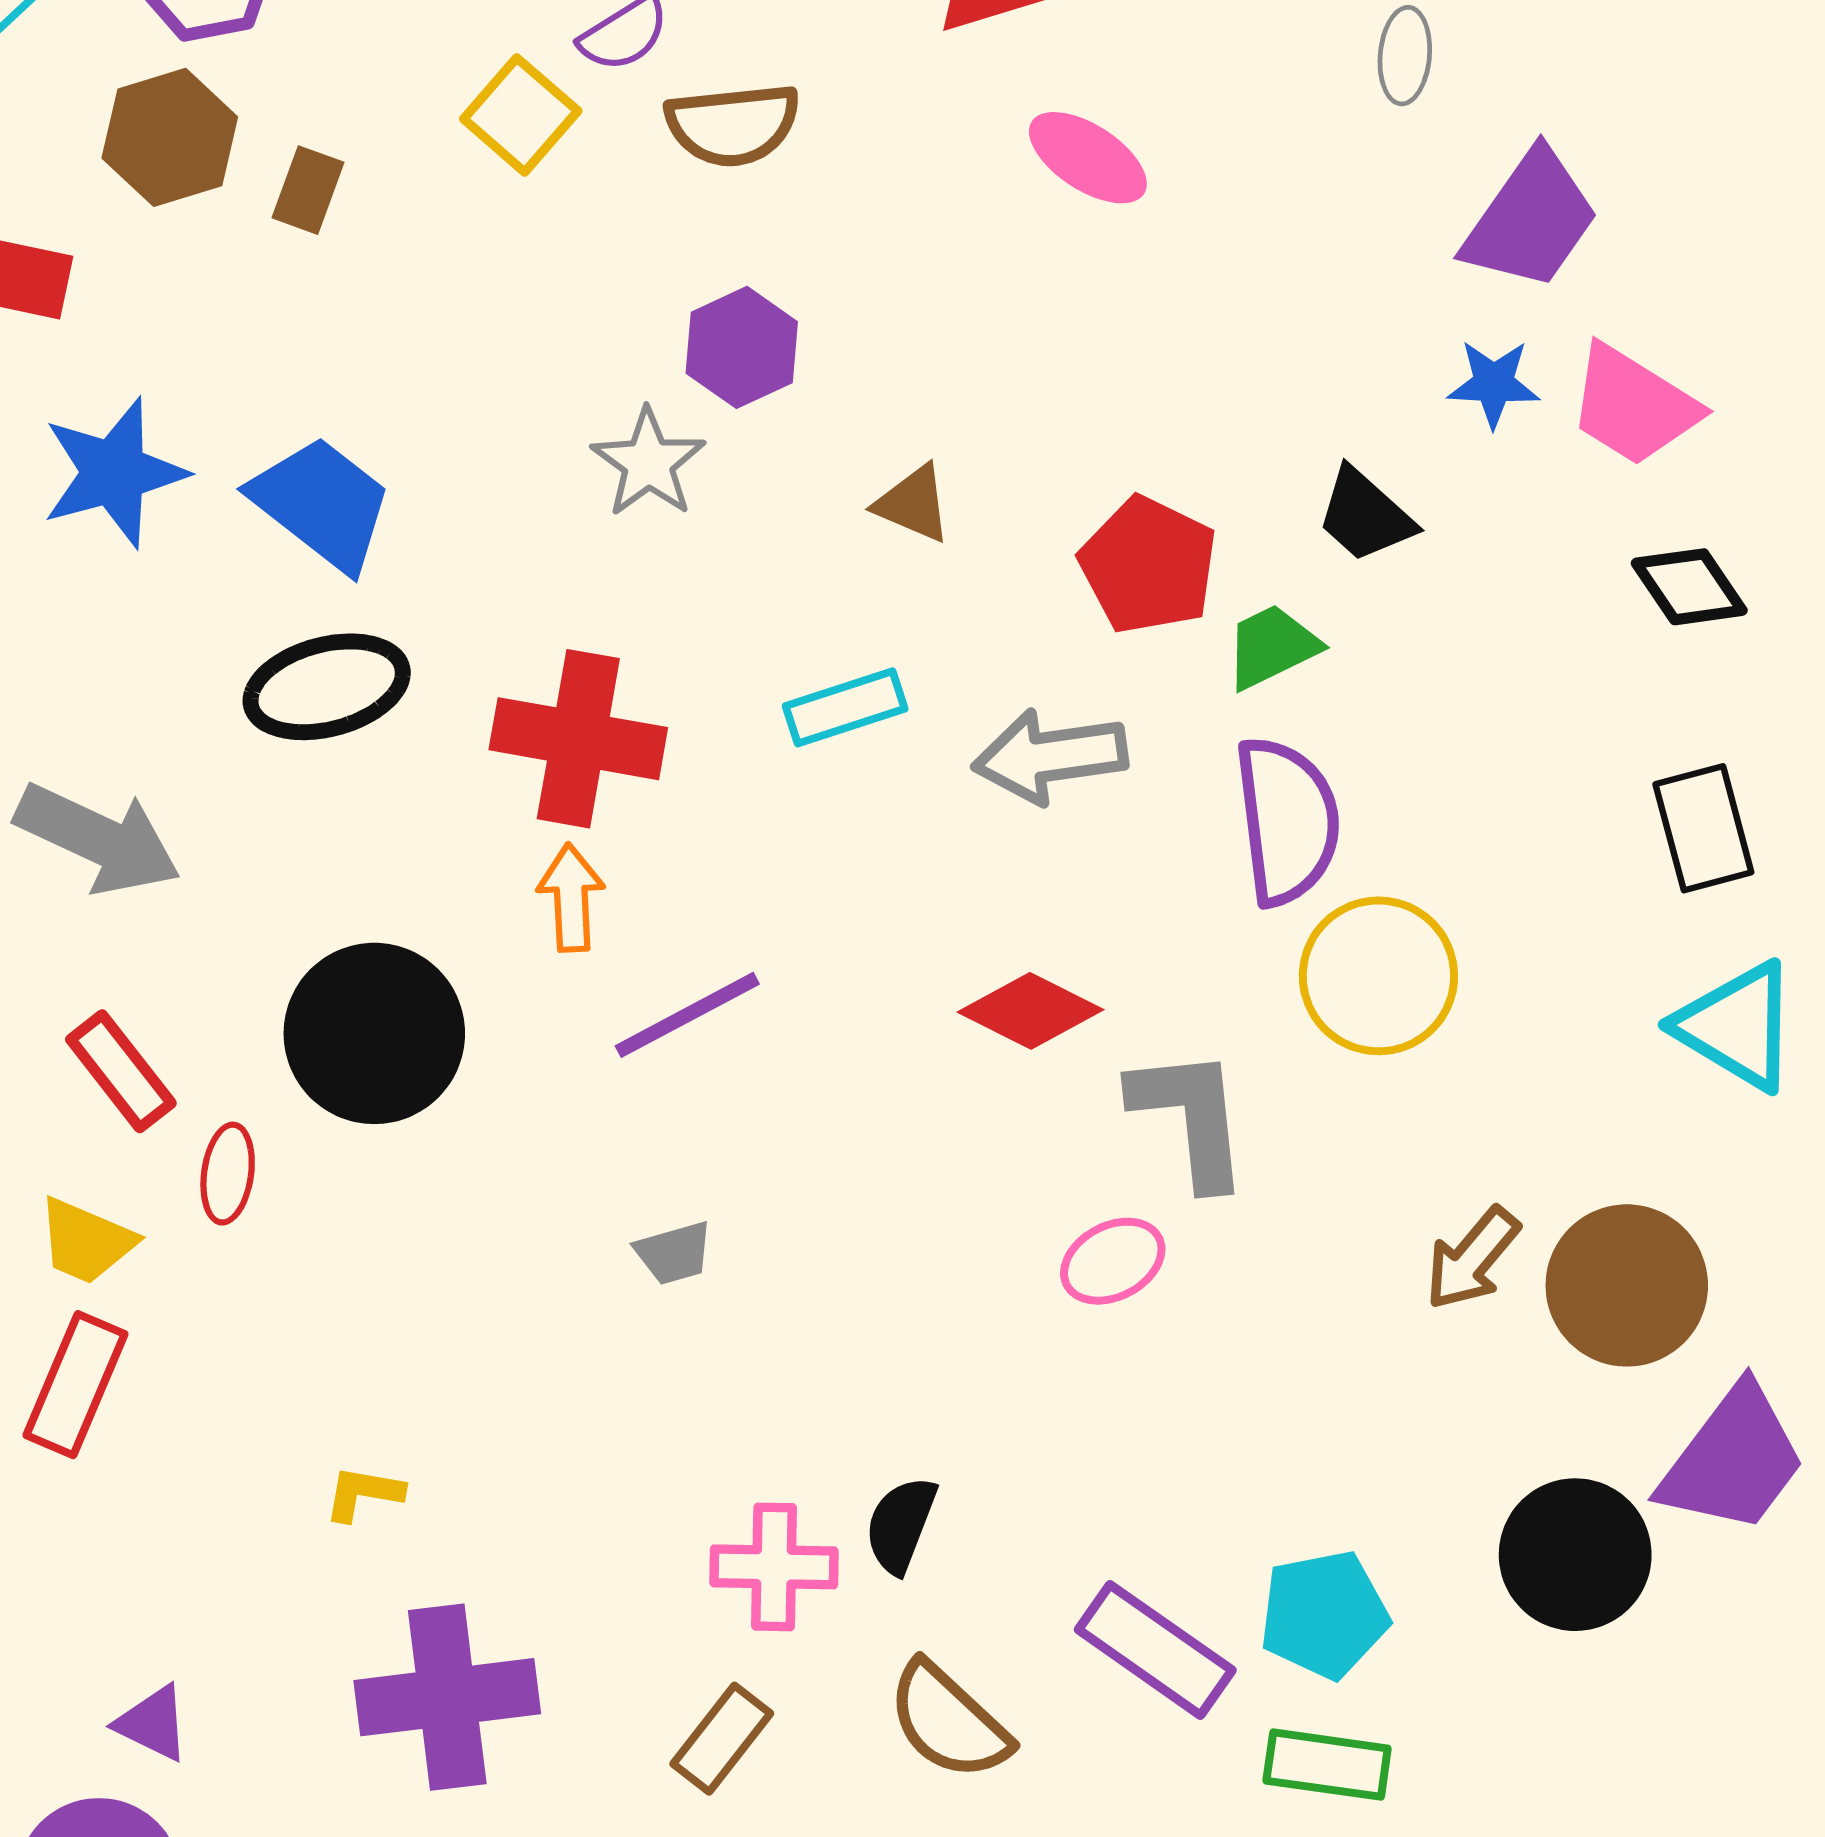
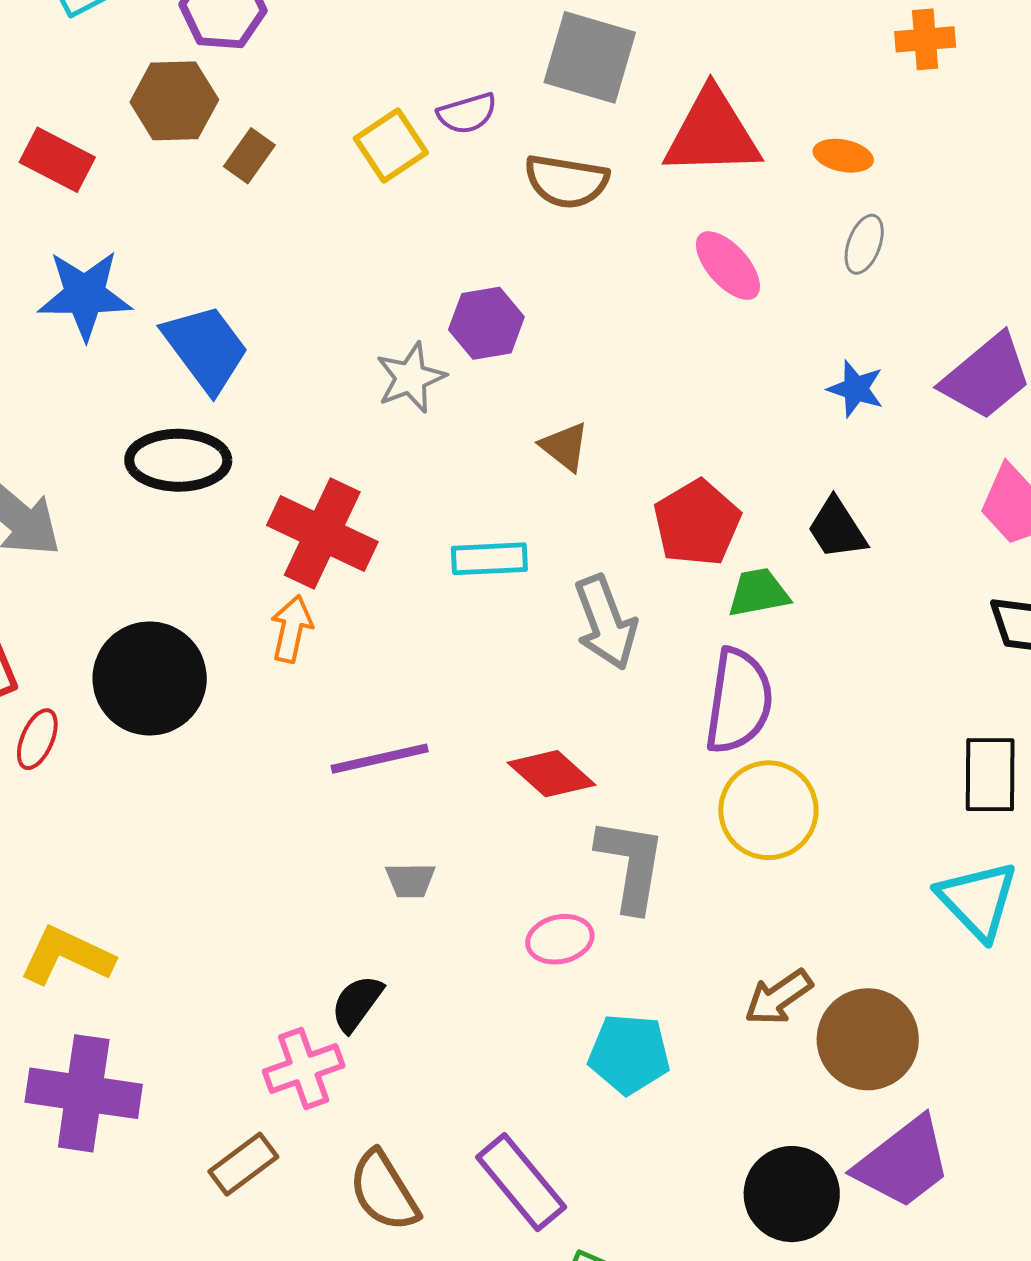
gray ellipse: (1405, 56) -> (864, 244), moved
brown semicircle: (733, 125) -> (566, 181), moved
blue star: (1494, 384) -> (856, 389), moved
gray arrow: (1050, 756) -> (606, 622), turned -118
purple line: (687, 1015) -> (380, 759), moved
gray trapezoid: (674, 1253) -> (410, 880), moved
yellow L-shape: (363, 1493) -> (67, 956), size x1.8
black semicircle: (901, 1525) -> (357, 1003), moved
pink cross: (774, 1567) -> (304, 1068), turned -36
cyan pentagon: (1324, 1615) -> (629, 1054), moved

